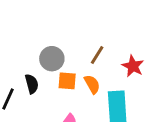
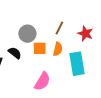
black semicircle: (32, 84) -> (15, 53), turned -32
orange semicircle: (92, 84) -> (58, 49), turned 48

